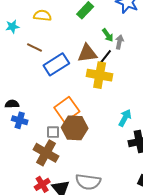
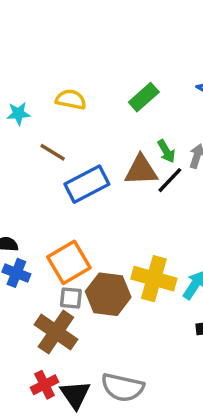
green arrow: (108, 35) -> (166, 151), moved
yellow cross: (100, 75) -> (154, 279), moved
orange square: (67, 110) -> (69, 262), moved

